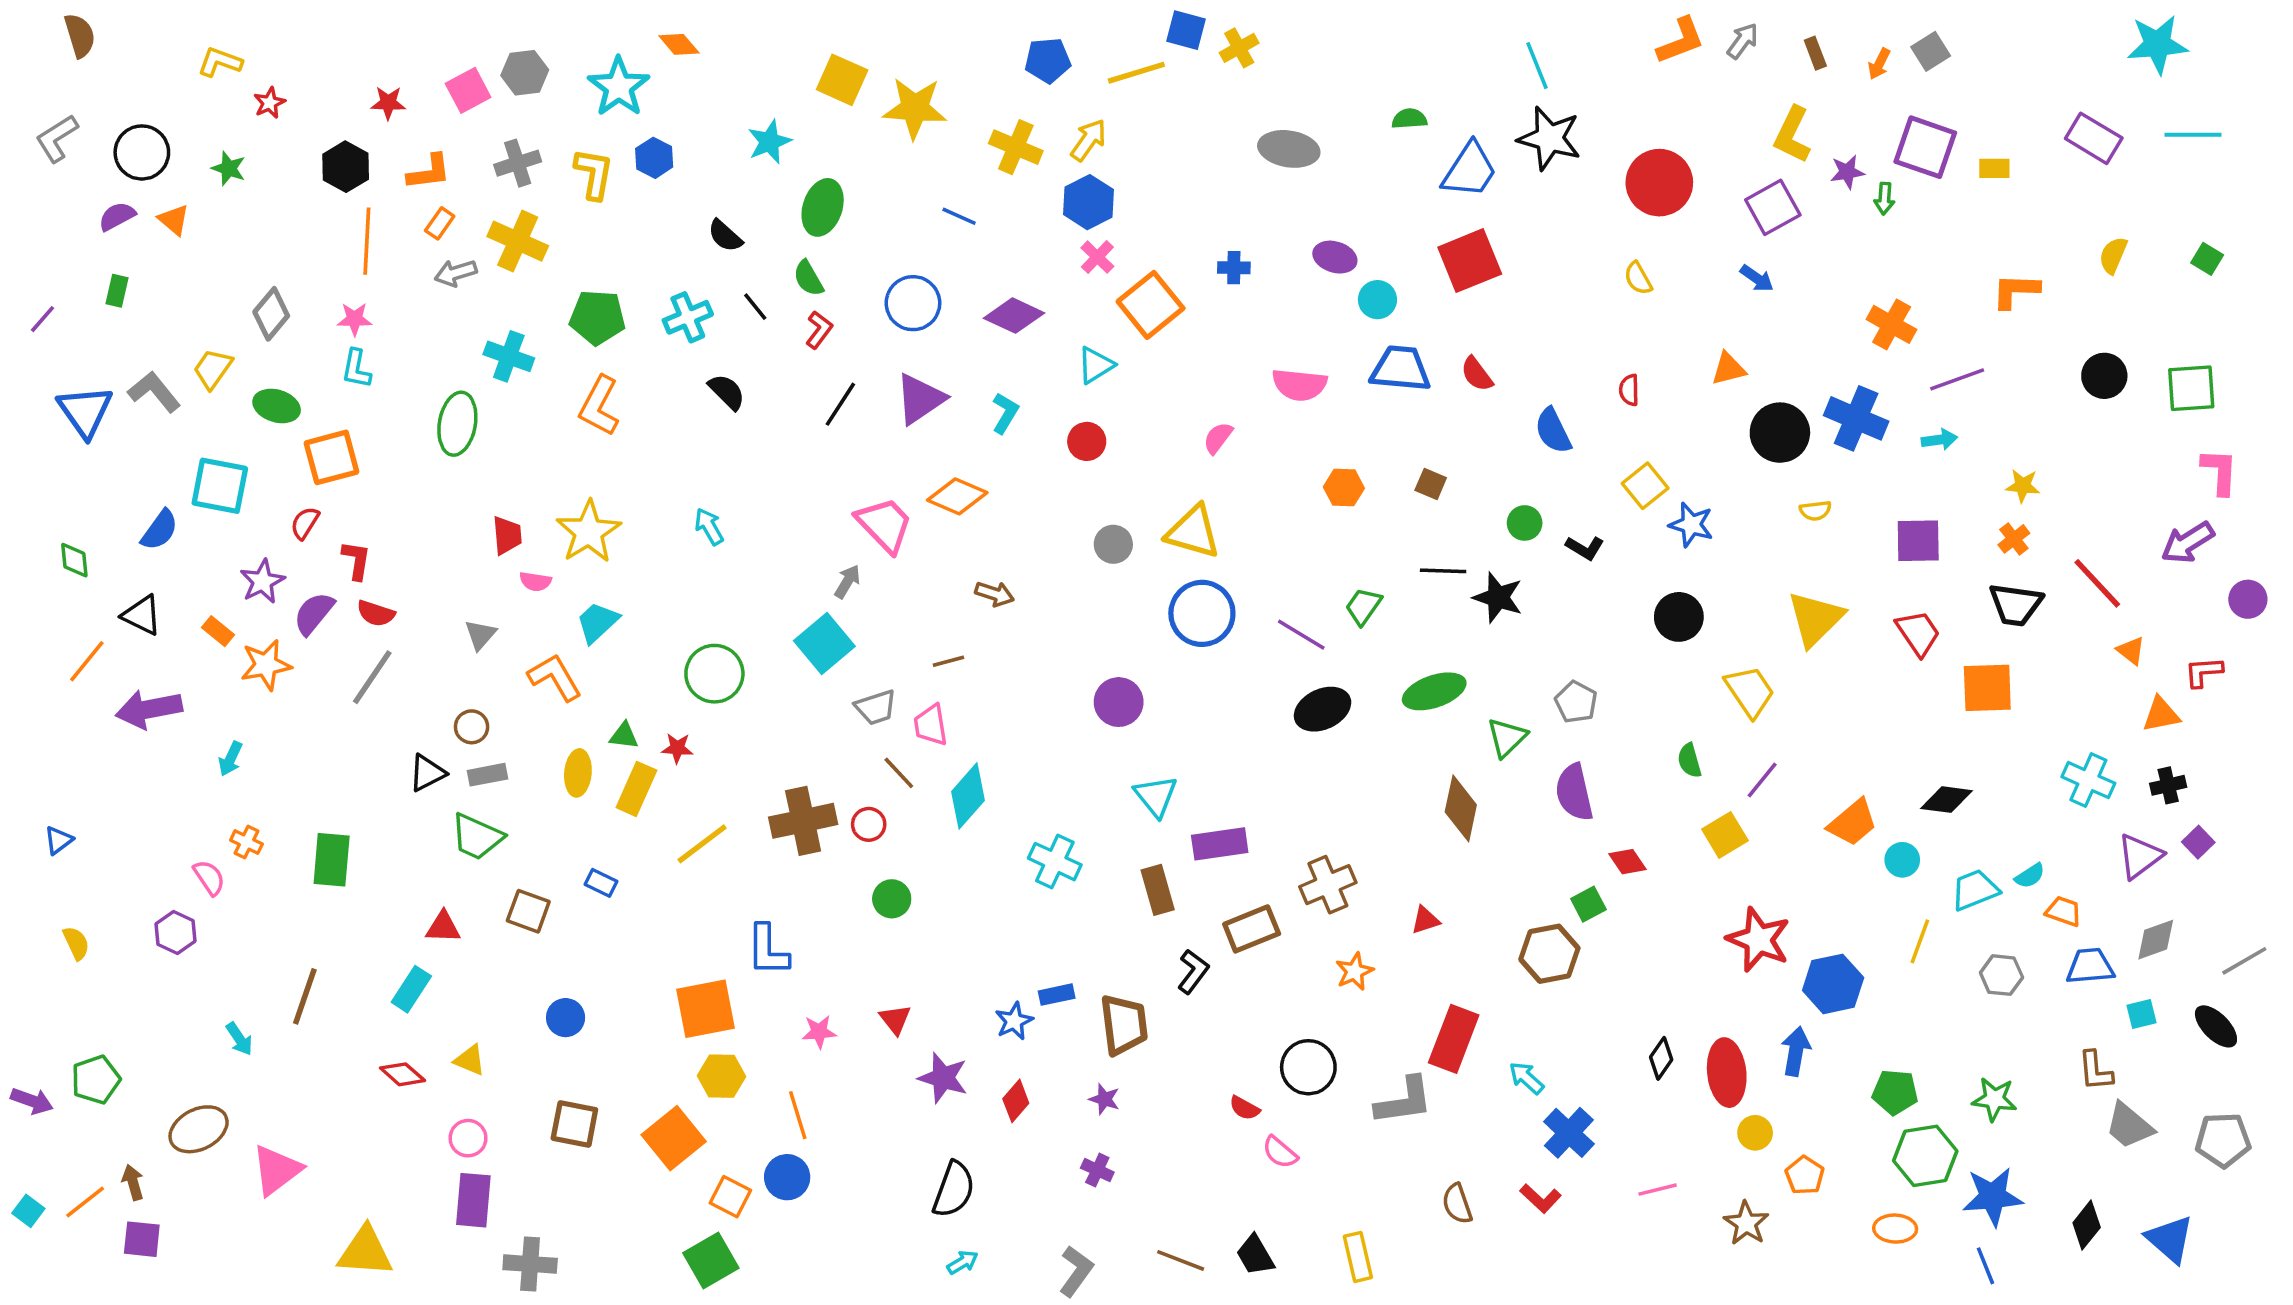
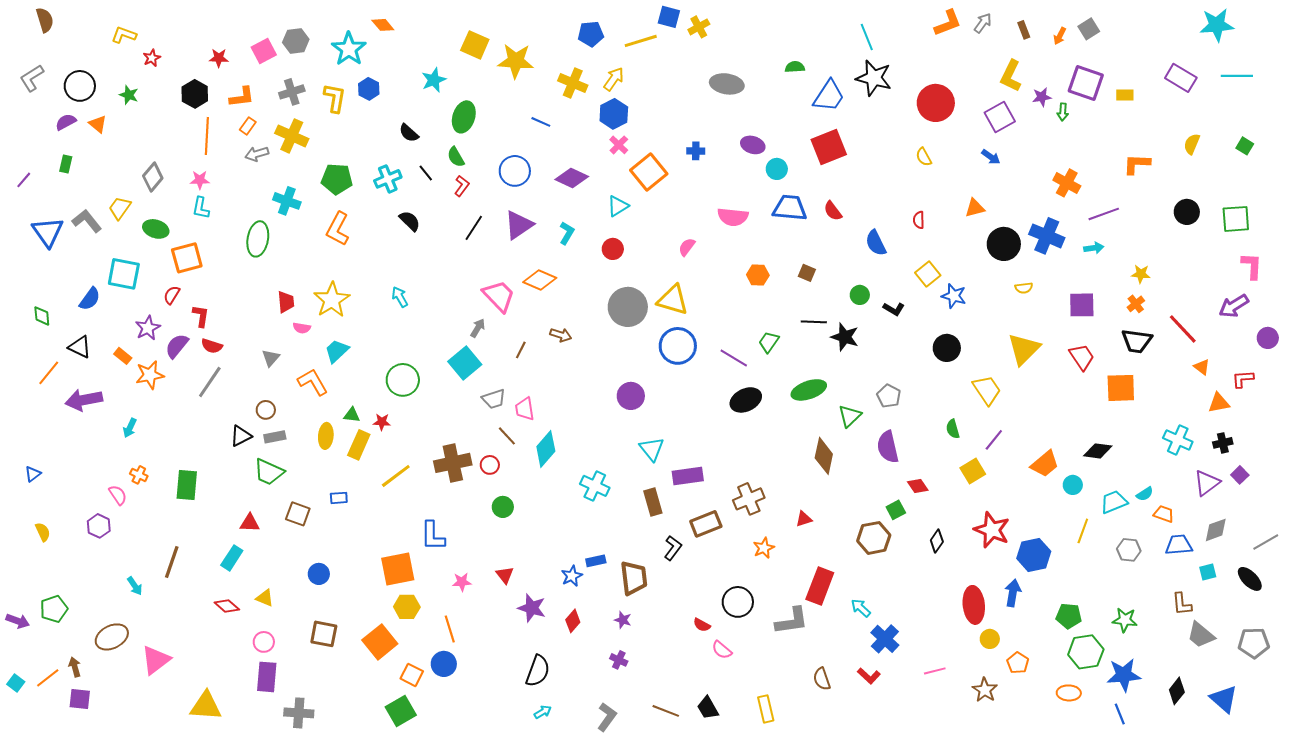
gray circle: (1113, 544) -> (628, 307), size x1.8
brown line: (948, 661) -> (521, 350), moved, turned -48
blue rectangle: (601, 883) -> (339, 498), turned -30
black diamond: (1661, 1058) -> (937, 541), moved

